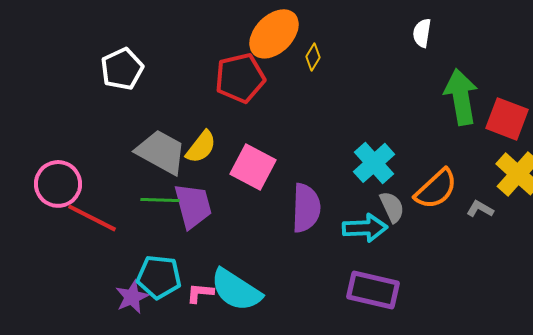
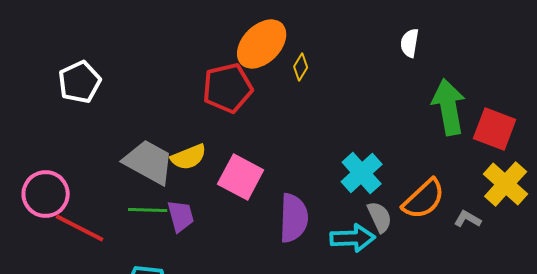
white pentagon: (122, 69) -> (80, 82), moved
yellow semicircle: (201, 147) -> (189, 157), turned 30
purple trapezoid: (193, 206) -> (181, 216), size x0.7

